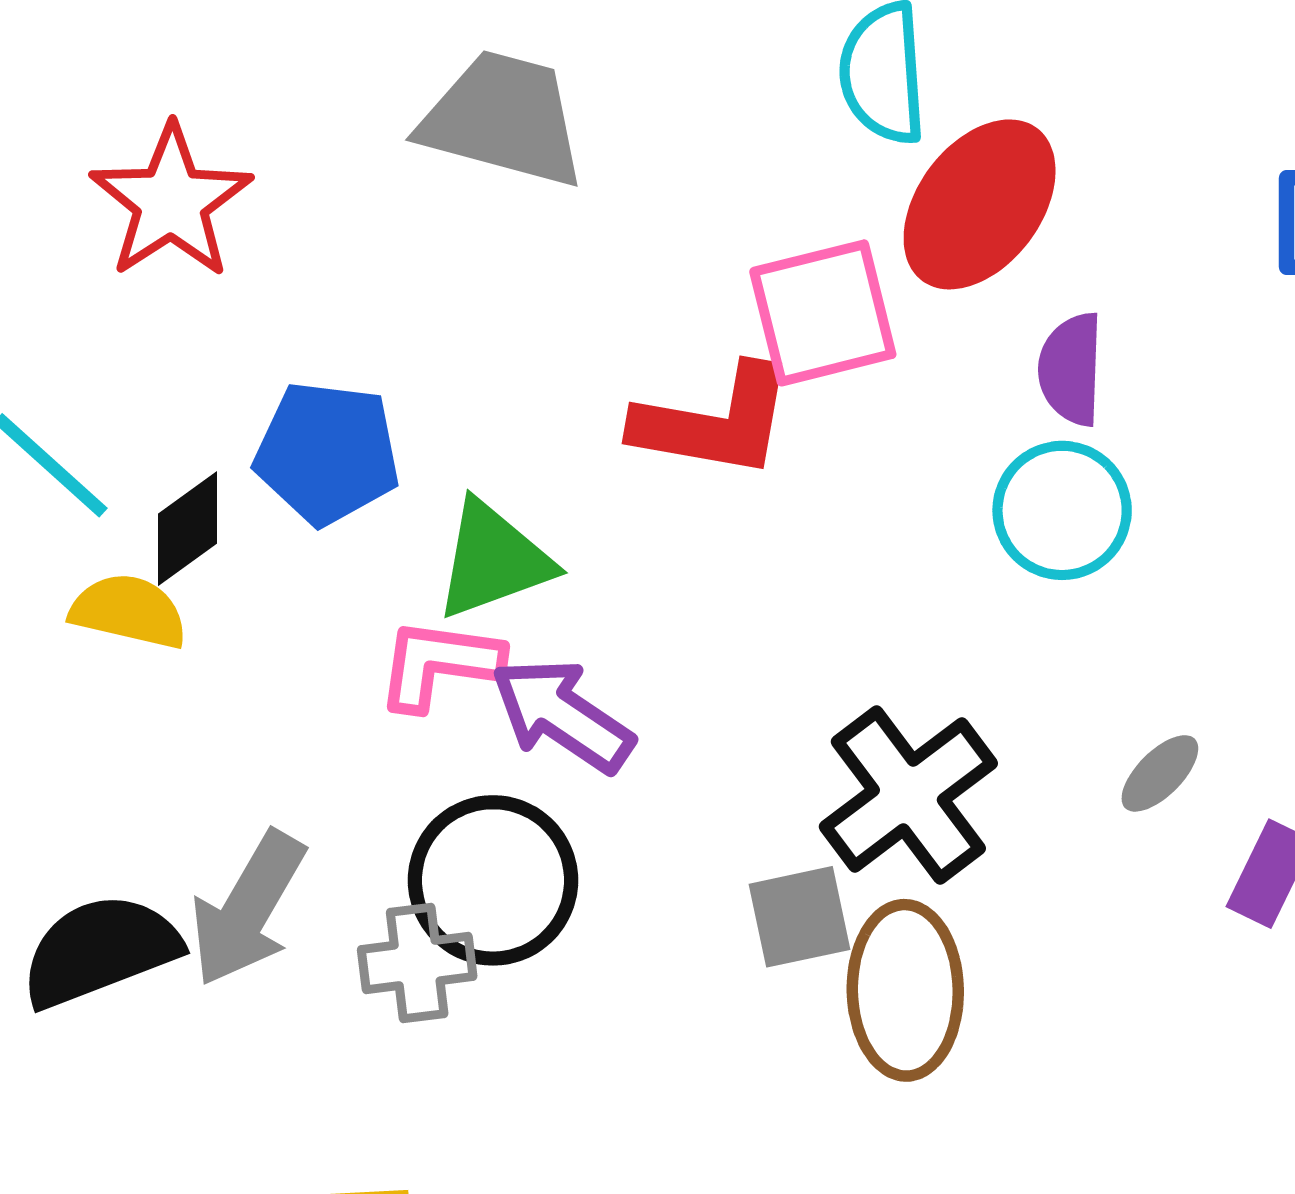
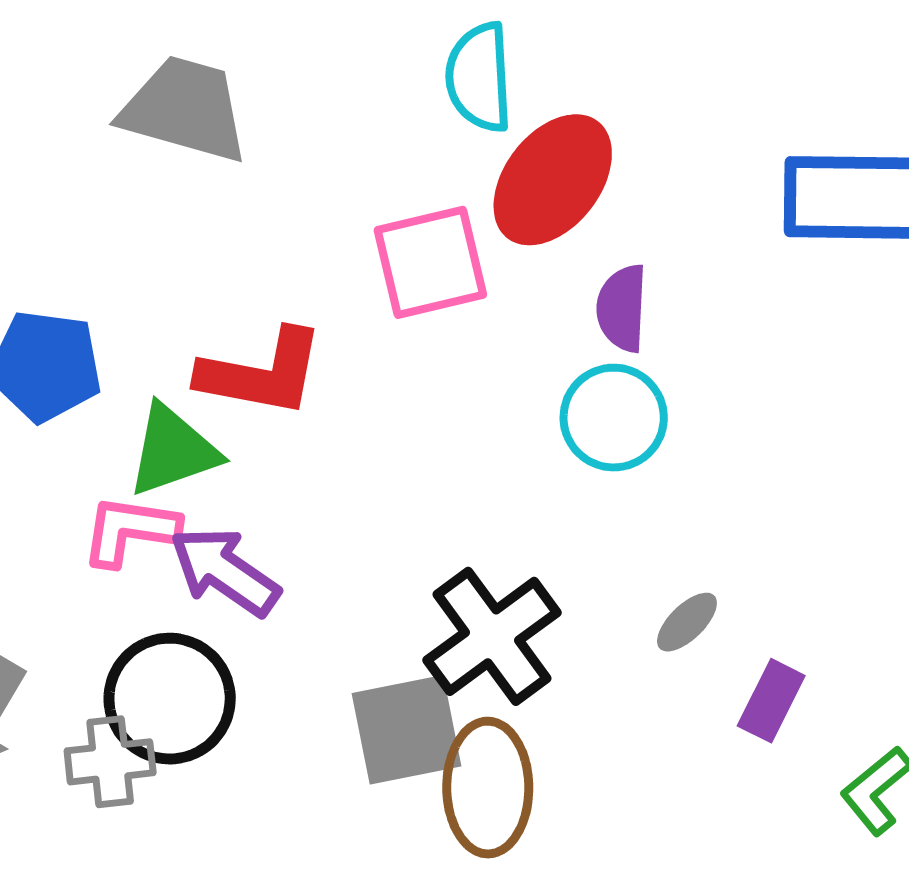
red L-shape: (715, 422) -> (262, 373), moved
gray square: (800, 917) -> (407, 730), size x1.4

